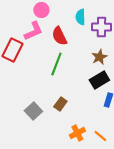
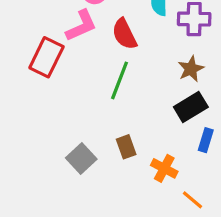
brown rectangle: (60, 104) -> (126, 147), turned -56
orange cross: (77, 133) -> (164, 168), moved, turned -35

